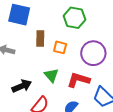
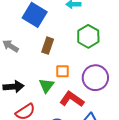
orange square: (60, 47) -> (63, 71), moved, turned -32

